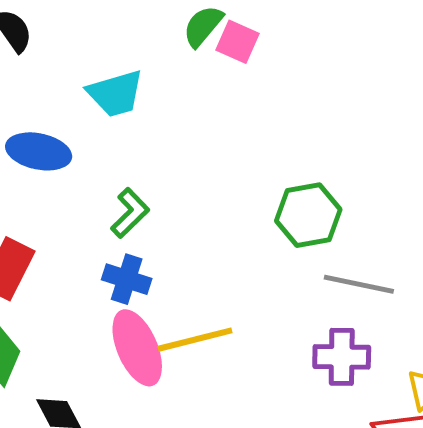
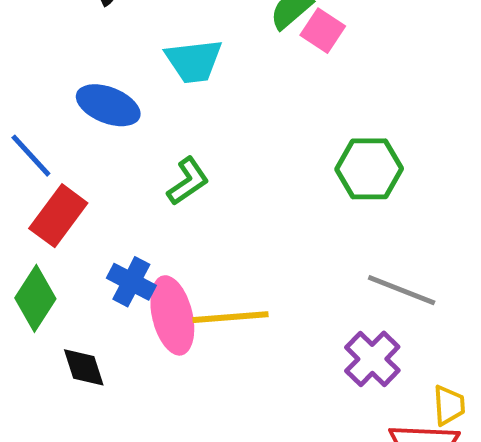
green hexagon: (308, 215) -> (369, 169), moved
blue cross: (127, 279) -> (131, 282), moved
purple cross: (342, 357) -> (372, 359), turned 34

